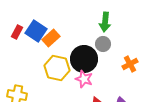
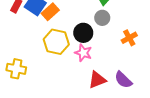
black circle: (84, 59) -> (83, 33), size x0.7

